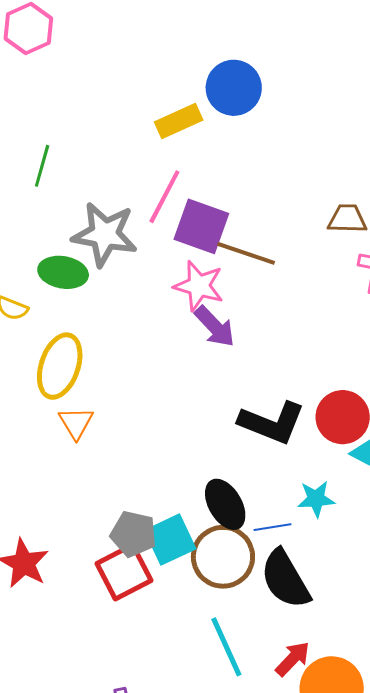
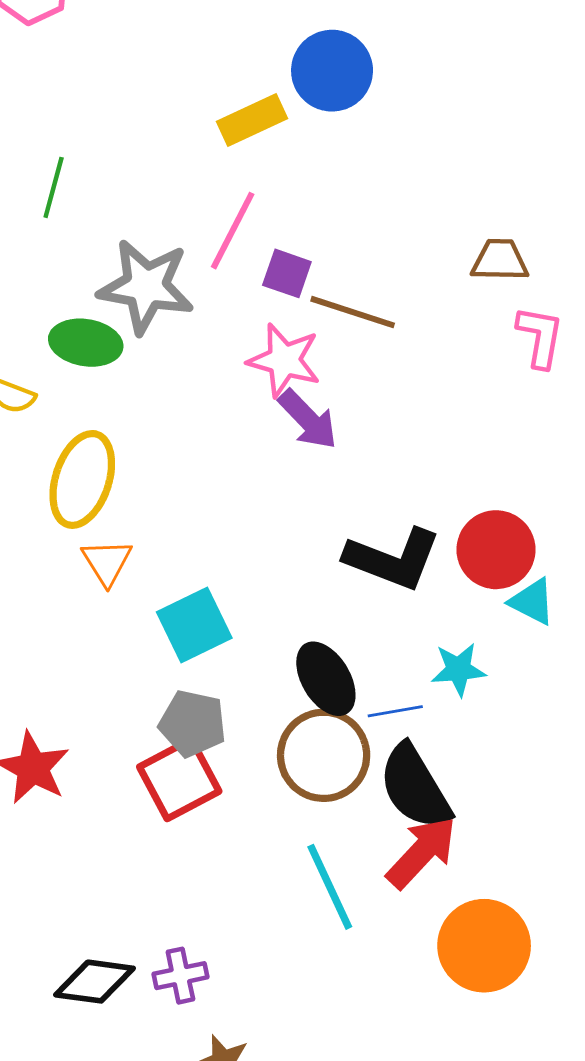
purple square: (201, 226) -> (287, 273), size x0.6
cyan square: (170, 540) -> (194, 625), moved
red arrow: (293, 659) -> (422, 852), moved, size x1.4

